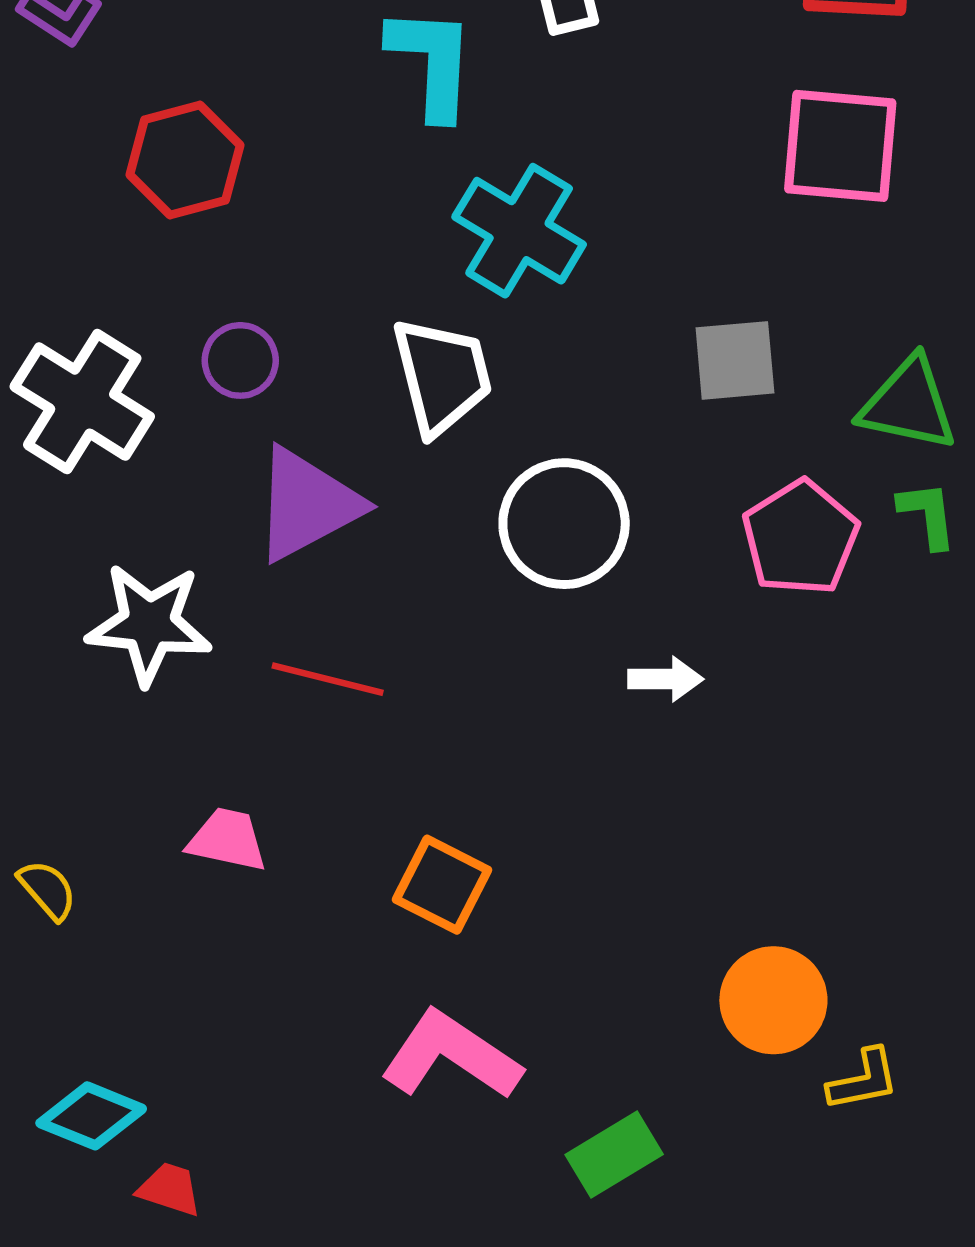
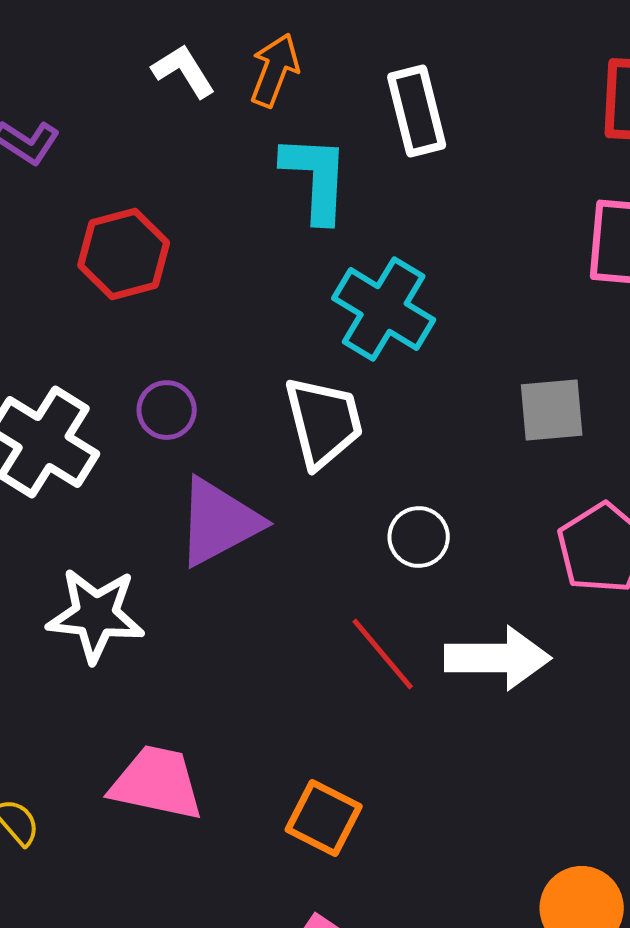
white circle: (564, 524) -> (419, 537), size x0.6
red line: (328, 679) -> (383, 654), moved, turned 36
white arrow: (666, 679) -> (498, 658), size x1.8
pink trapezoid: (227, 840) -> (157, 783), size x1.5

